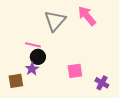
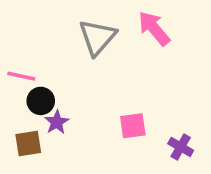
pink line: (33, 45) -> (21, 76), moved
black circle: (38, 57) -> (41, 101), moved

